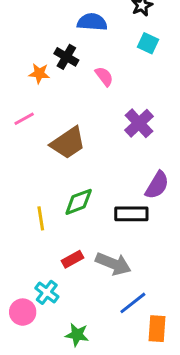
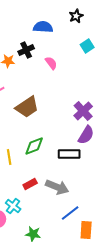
cyan square: (148, 43) -> (87, 46), moved, turned 32
black cross: (66, 57) -> (26, 50), turned 35
purple cross: (139, 123) -> (83, 111), moved

